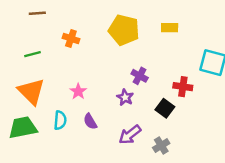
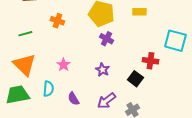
purple cross: (140, 76) -> (106, 39), moved
purple semicircle: (90, 121) -> (73, 99), moved

